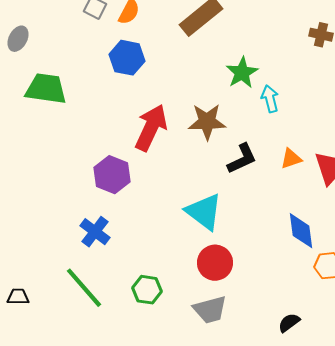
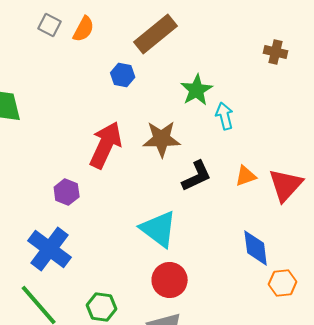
blue hexagon: (127, 58) -> (123, 75), moved, size x0.7
purple hexagon: (112, 175) -> (67, 192), size x0.7
blue cross: (95, 232) -> (50, 249), size x1.4

